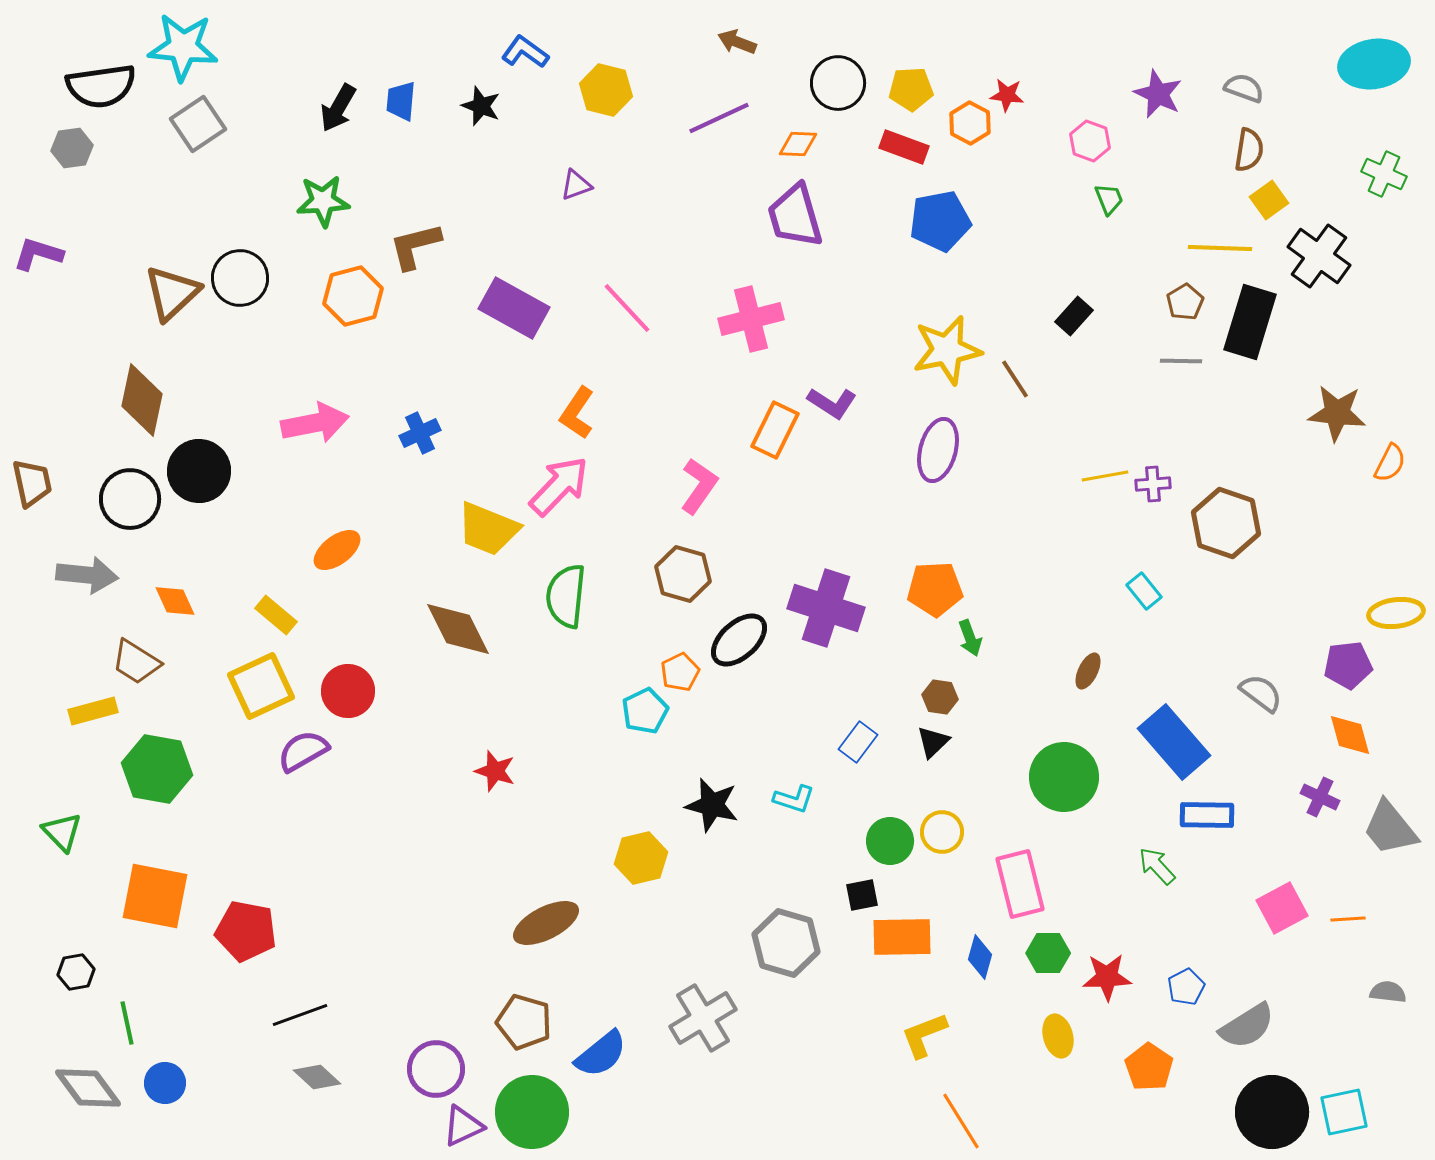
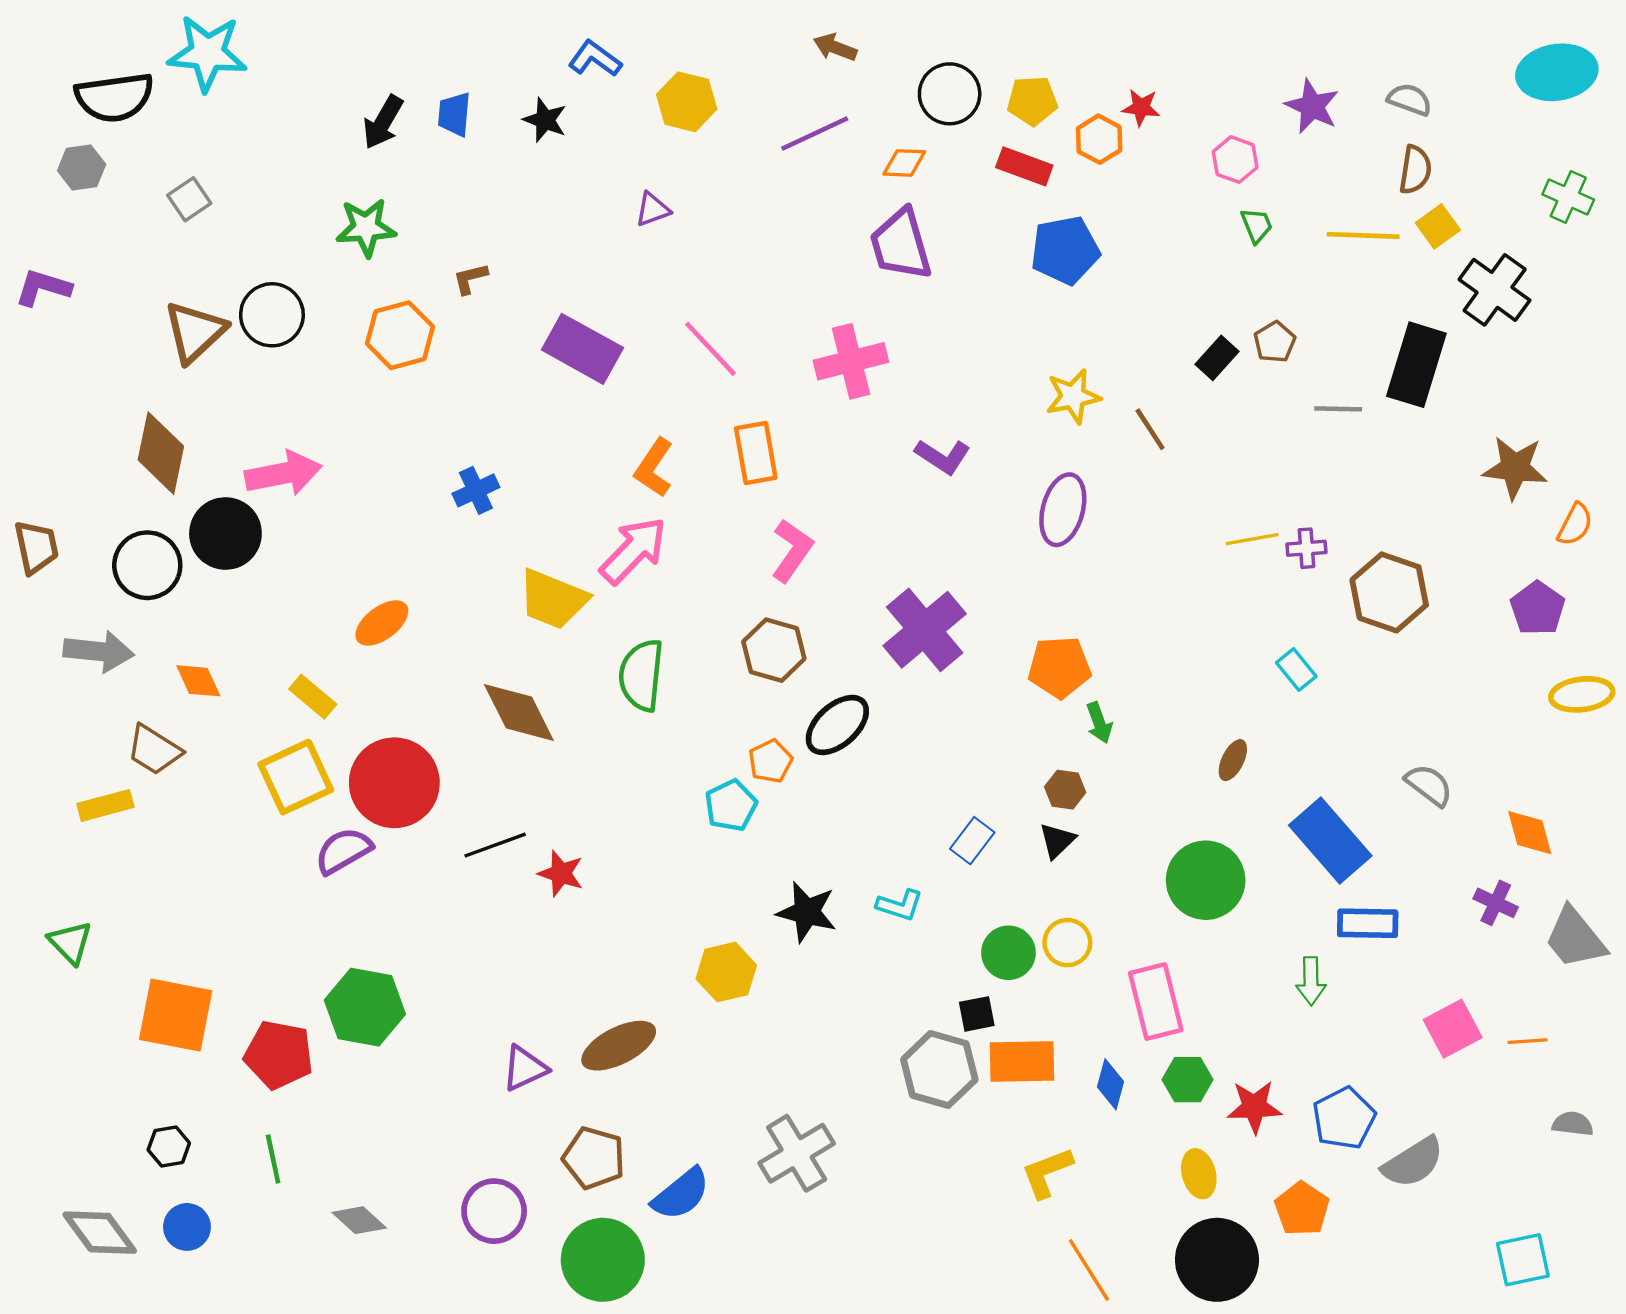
gray square: (198, 124) -> (189, 199), moved, size x0.7
brown L-shape: (415, 246) -> (470, 279), size x0.6
yellow line: (1220, 248) -> (1363, 235), moved
brown pentagon: (1185, 302) -> (1275, 342), moved
yellow star: (947, 350) -> (1073, 396), size x0.7
pink arrow: (315, 423) -> (283, 473), moved
orange rectangle: (775, 430) -> (756, 453), moved, turned -36
purple cross: (826, 608) -> (925, 630), moved, turned 32
purple pentagon: (1348, 665) -> (1538, 608), moved, turned -30
red circle: (348, 691) -> (394, 783), size x1.5
green hexagon: (157, 769) -> (365, 1007), moved
green arrow: (1157, 866) -> (1311, 981), turned -138
gray hexagon: (786, 943) -> (939, 1069), moved
black hexagon: (76, 972) -> (169, 1146), moved
blue pentagon: (1186, 987) -> (1344, 1118), size x1.5
black line: (300, 1015) -> (495, 845), moved
green line: (127, 1023) -> (273, 1159), moved
black circle: (1272, 1112) -> (1217, 1260), moved
purple triangle: (463, 1126) -> (525, 1068), moved

